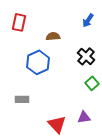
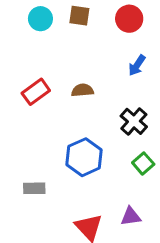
red rectangle: (19, 22) -> (36, 92), moved, turned 42
blue hexagon: (38, 62) -> (84, 157), moved

